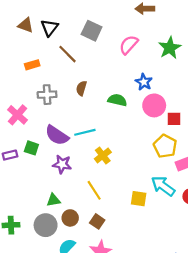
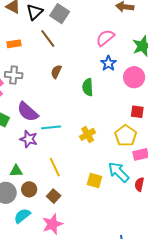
gray square: (92, 31) -> (60, 14), moved
blue star: (144, 82) -> (108, 63), moved
gray cross: (47, 95) -> (14, 75), moved
green semicircle: (117, 100) -> (88, 87), turned -114
pink circle: (154, 105) -> (134, 77), moved
cyan line: (85, 132) -> (51, 127), moved
yellow cross: (103, 156) -> (88, 134), moved

